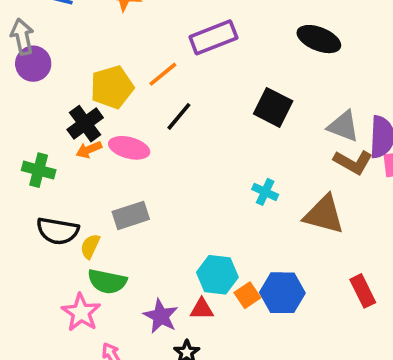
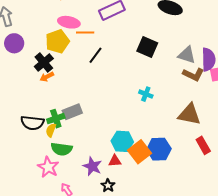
purple circle: (33, 64) -> (14, 43), moved
orange line: (163, 74) -> (85, 32), turned 42
pink ellipse: (129, 148) -> (69, 22), moved
green cross: (39, 170) -> (56, 119), moved, turned -30
brown triangle: (324, 215) -> (189, 114), moved
orange square: (247, 295) -> (140, 152), size x1.6

